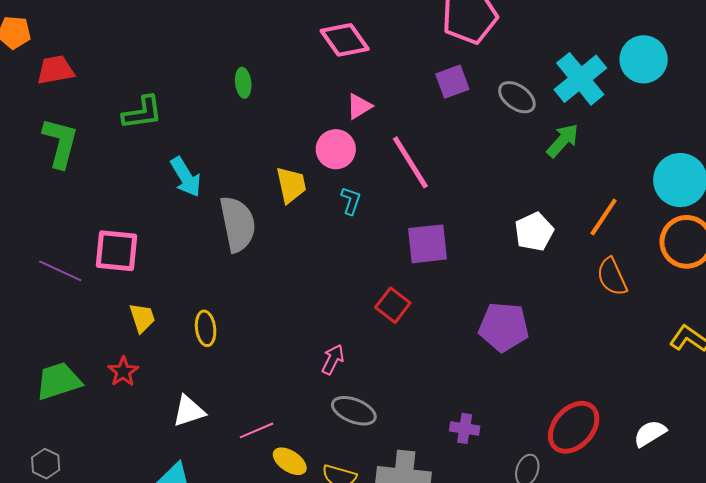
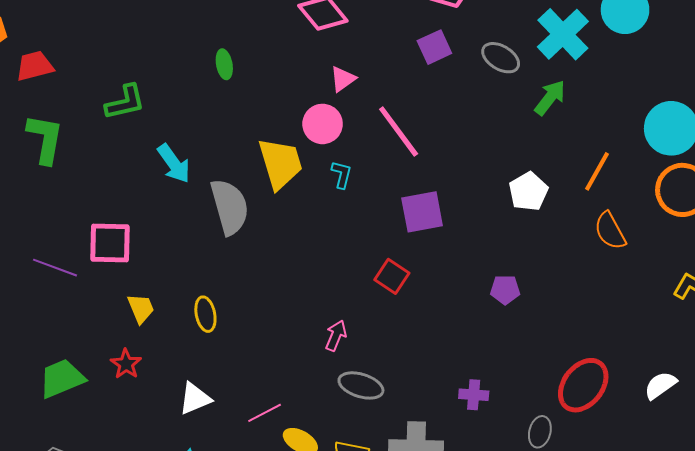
yellow trapezoid: (291, 185) -> (280, 163), size x1.4
purple pentagon: (504, 327) -> (505, 290), size x0.6

